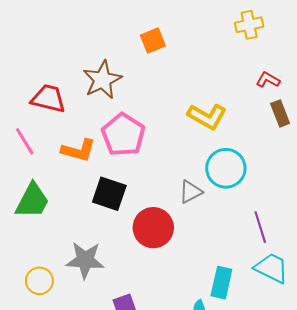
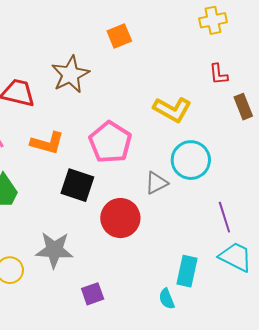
red L-shape: (268, 80) -> (218, 74), moved, turned -125
pink pentagon: (123, 135) -> (110, 142), moved

